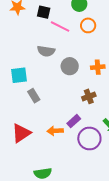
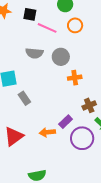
gray circle: (70, 66) -> (61, 57), moved
orange cross: (98, 67) -> (75, 78), moved
brown cross: (89, 96) -> (89, 105), moved

